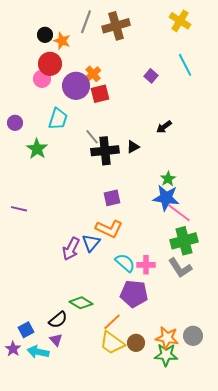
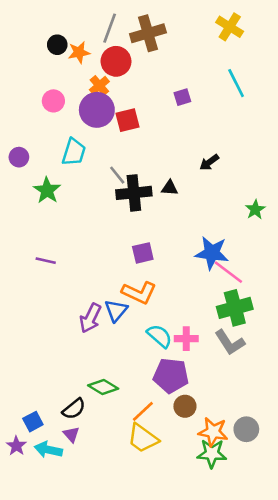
orange star: (62, 41) -> (79, 52), turned -30
red circle: (50, 64) -> (116, 61), moved
orange cross: (93, 74) -> (99, 86), moved
purple square: (151, 76) -> (182, 97), moved, turned 32
black triangle: (133, 147) -> (170, 188), turned 32
green star: (168, 179) -> (255, 210), moved
purple line: (19, 209) -> (46, 261), moved
brown circle: (136, 343) -> (185, 406), moved

